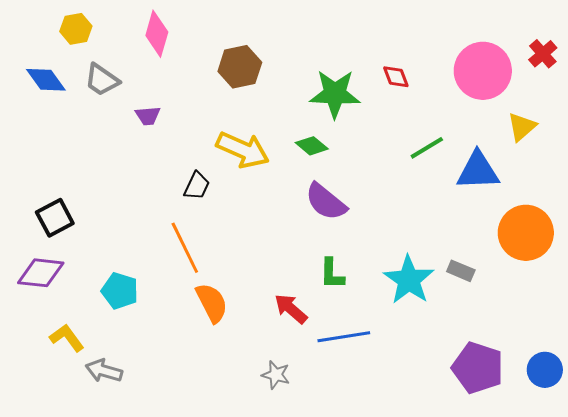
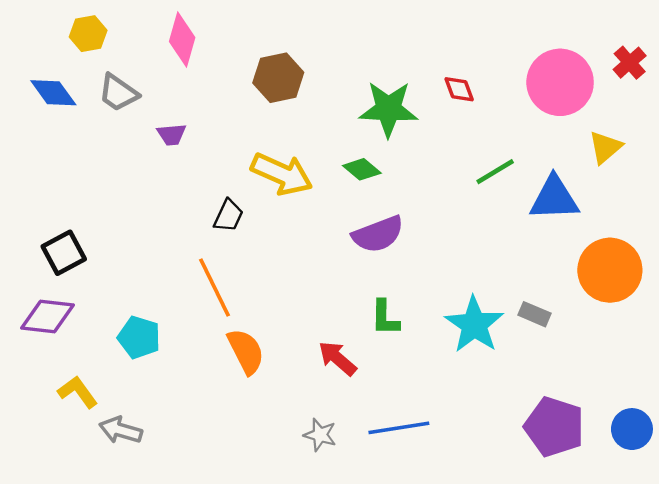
purple semicircle: (326, 202) -> (378, 234), turned -60
blue line: (344, 337) -> (399, 428), moved

